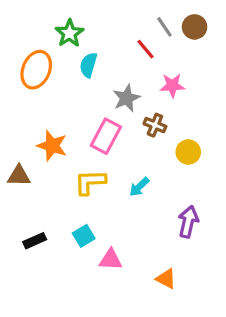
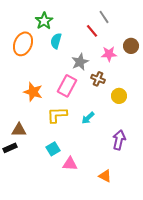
brown circle: (195, 27) -> (131, 46), moved
brown triangle: (19, 176) -> (19, 130), moved
black rectangle: (35, 241) -> (10, 148), moved

